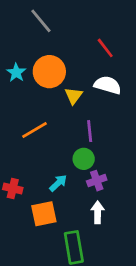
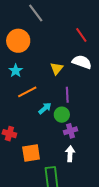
orange circle: (49, 72) -> (18, 41), moved
cyan star: (16, 73) -> (16, 71), moved
cyan arrow: (58, 183) -> (45, 108), moved

